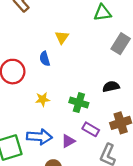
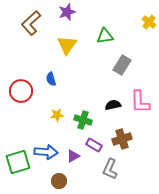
yellow triangle: (62, 37) -> (67, 45), moved, size x1.5
yellow star: (43, 99) -> (57, 115), moved

